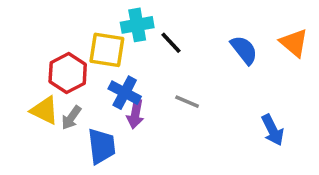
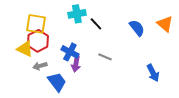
yellow square: (107, 50) -> (36, 24), moved
yellow triangle: (45, 110) -> (25, 49), moved
gray arrow: (71, 118) -> (40, 66), turned 40
blue trapezoid: (102, 146) -> (57, 82), turned -30

